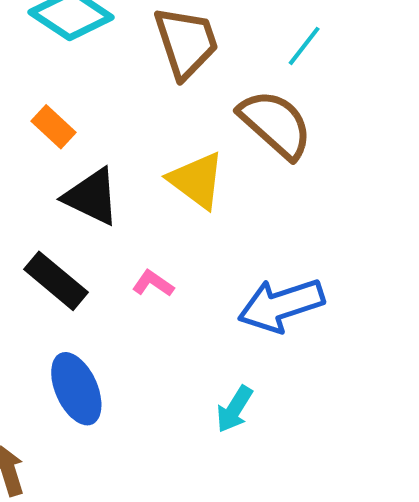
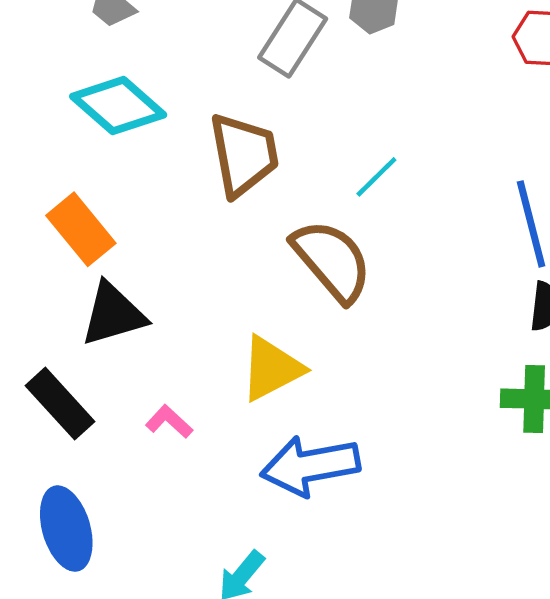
orange rectangle: (53, 127) -> (81, 229), size x1.4
yellow triangle: (197, 180) -> (272, 369), moved, turned 48
black triangle: (92, 197) -> (113, 314), turned -50

